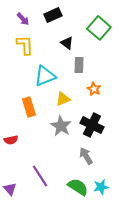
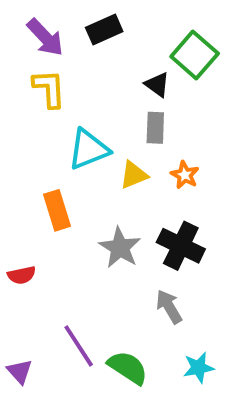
purple arrow: (23, 19) -> (45, 37), size x1.5
black triangle: (67, 43) -> (157, 85), moved
yellow triangle: (63, 99) -> (134, 175), moved
green semicircle: (78, 187) -> (128, 368), moved

